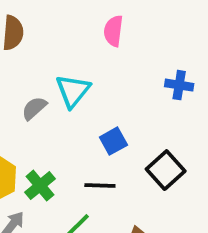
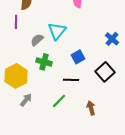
blue cross: (179, 85) -> (112, 39), moved, turned 32
green cross: (40, 186) -> (44, 62), moved, turned -35

